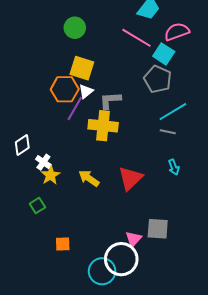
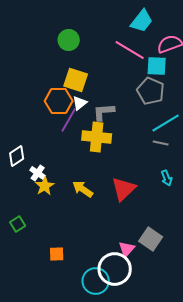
cyan square: (164, 54) -> (157, 66), turned -30
green square: (37, 206) -> (18, 224), moved
gray square: (158, 229) -> (151, 239), turned 30

